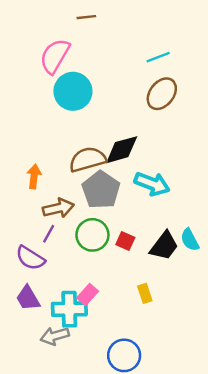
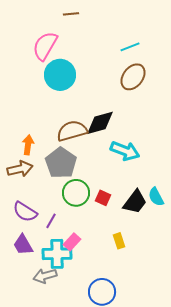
gray pentagon: (101, 190) -> (61, 163), moved
brown arrow: (58, 208) -> (20, 169), moved
purple line: (49, 234) -> (51, 221), moved

